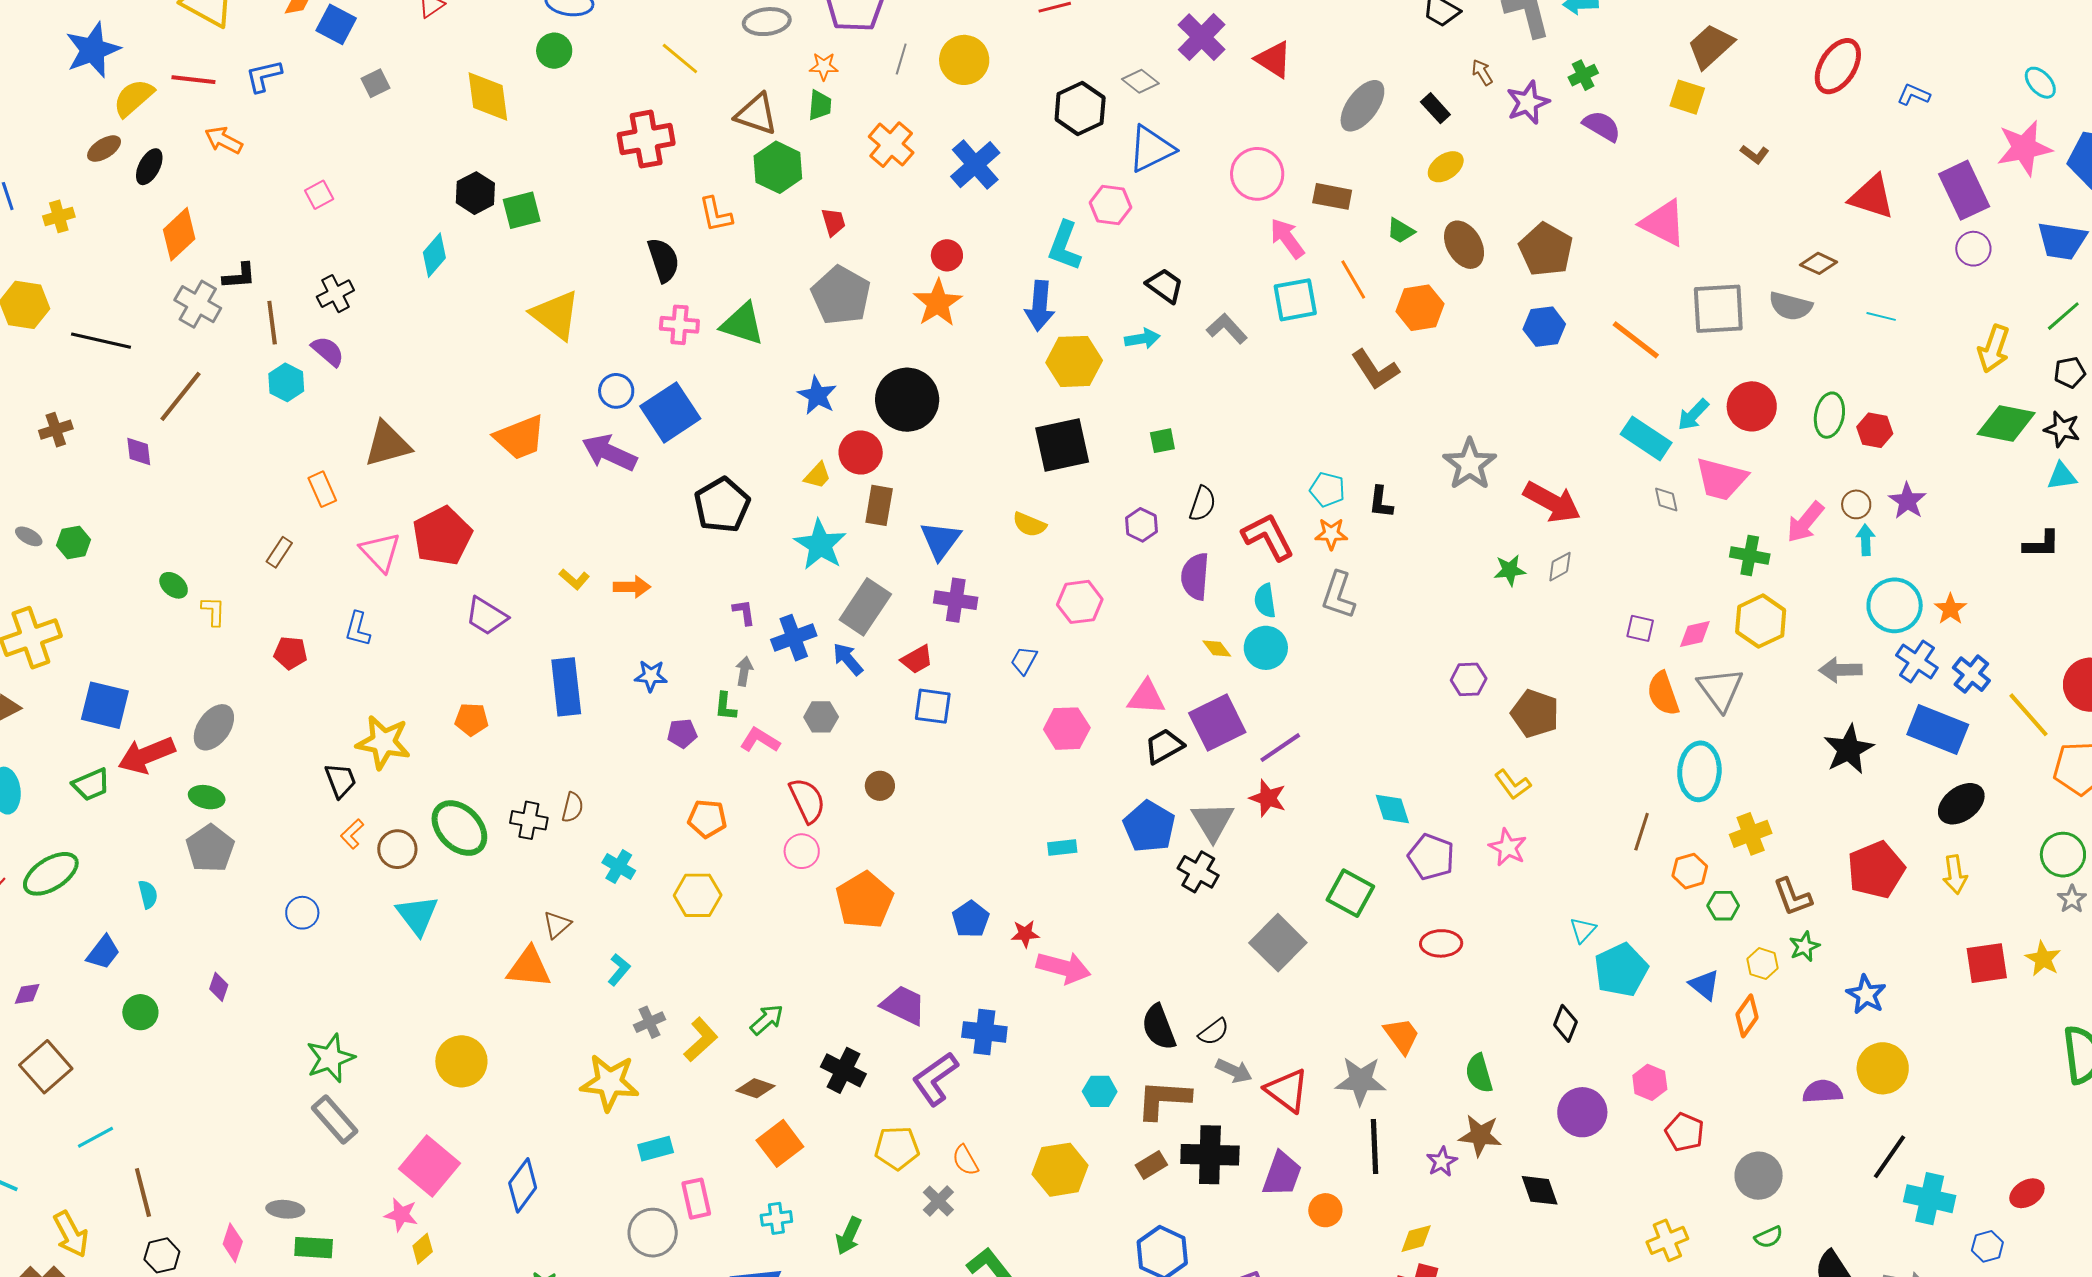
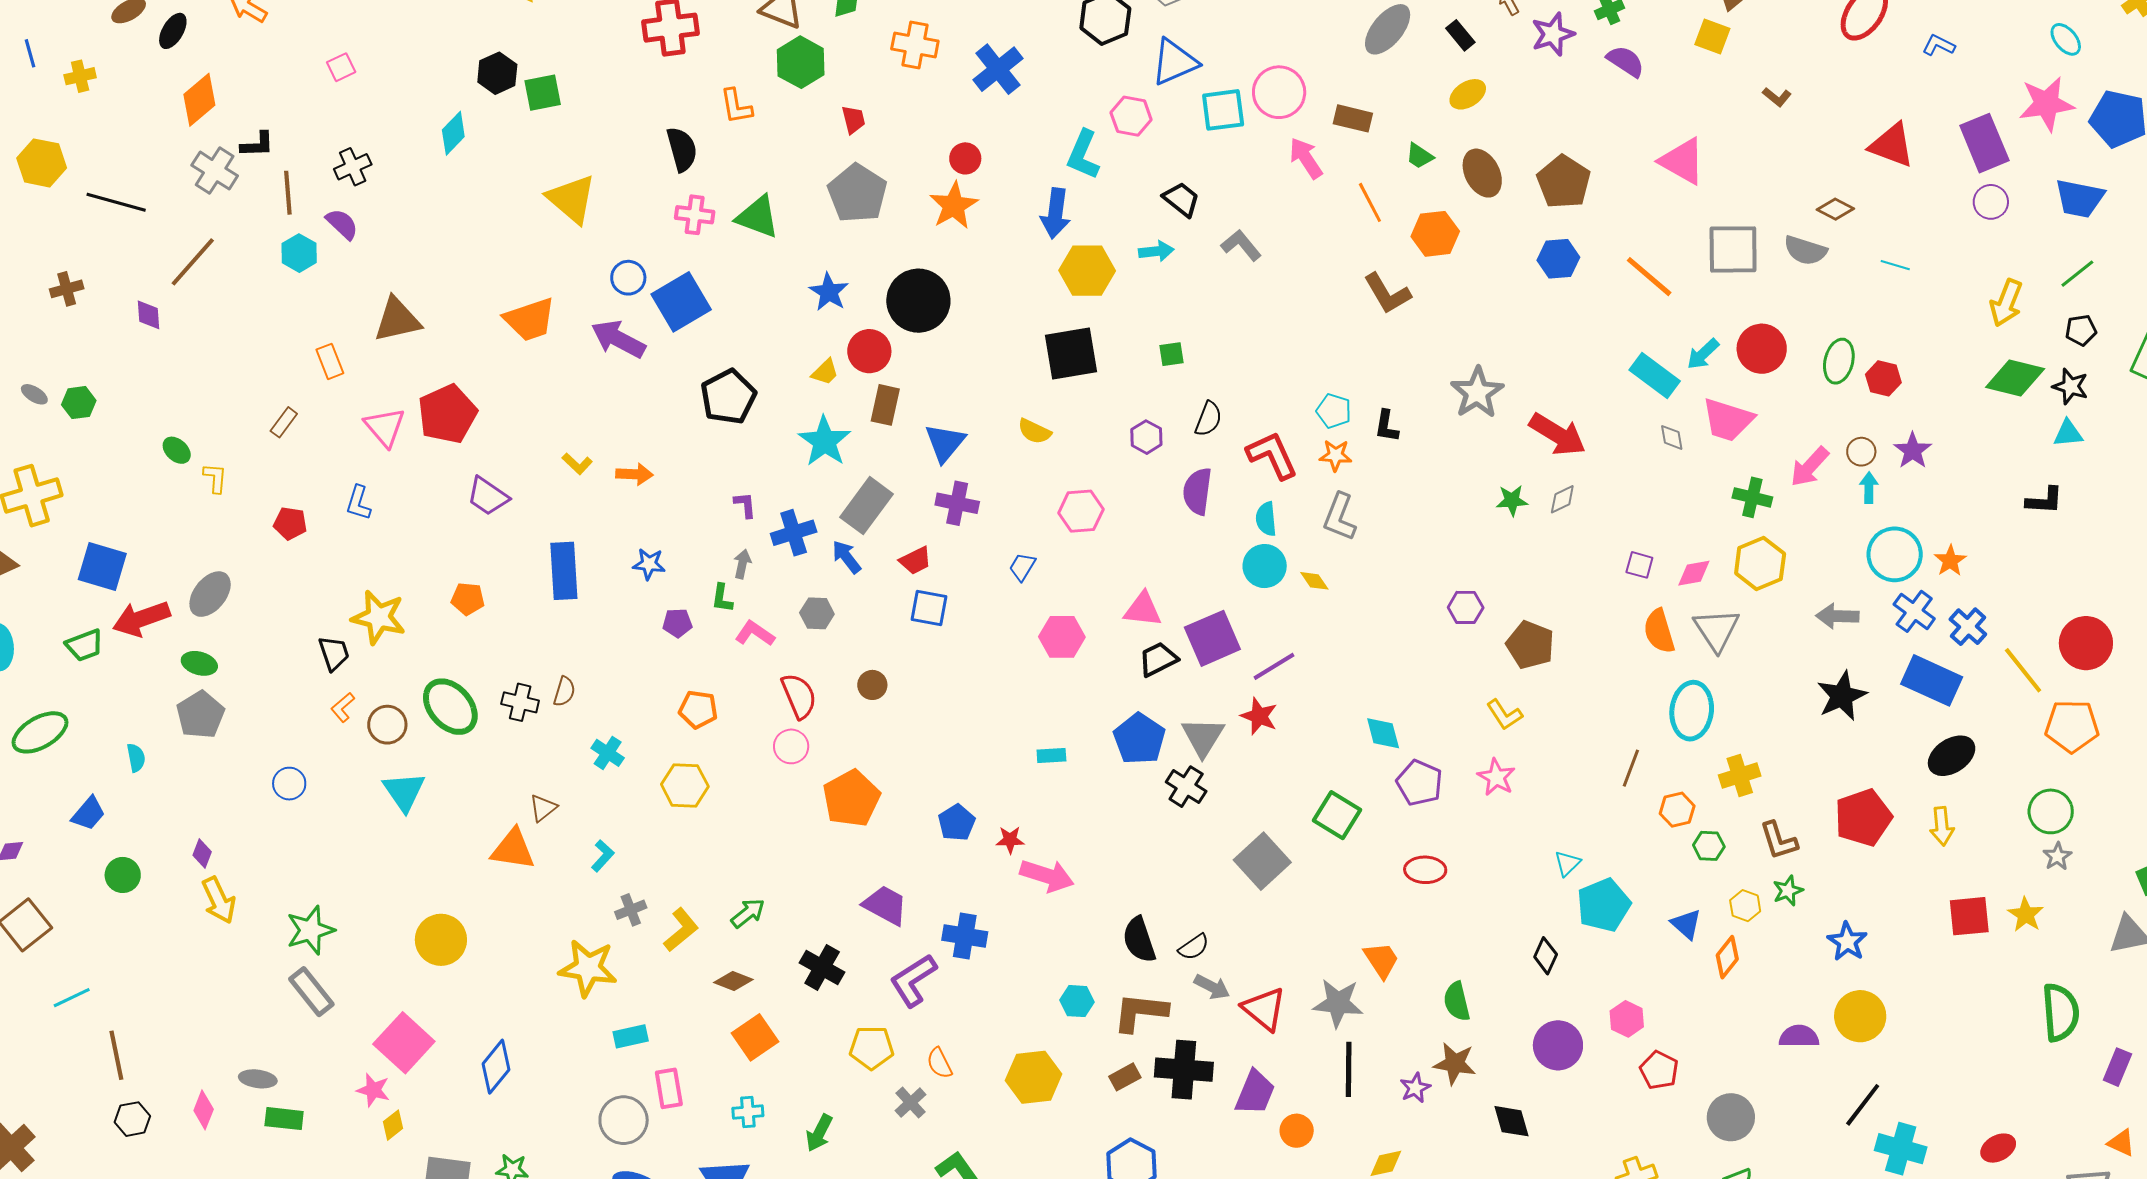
orange cross: (891, 145) -> (915, 45), turned -33
cyan square: (1295, 300) -> (1223, 110), moved
yellow diamond: (1217, 648) -> (1314, 581), moved
yellow arrow: (71, 1234) -> (219, 900), moved

